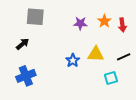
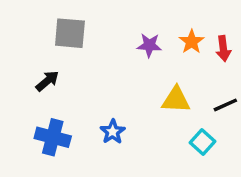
blue star: (73, 60) -> (113, 132), moved
blue cross: (26, 76) -> (53, 137), turned 36
cyan square: (111, 78) -> (203, 142), turned -32

